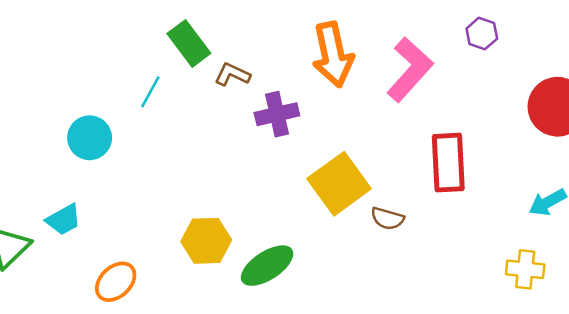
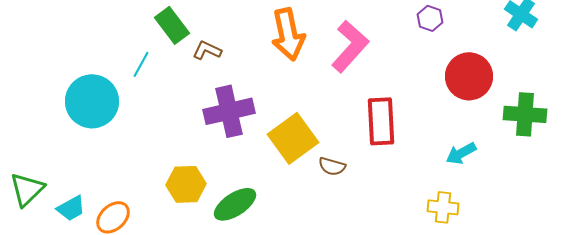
purple hexagon: (482, 34) -> (430, 18), moved
purple cross: (277, 114) -> (229, 111), moved, size x1.4
cyan circle: (90, 138) -> (92, 101), size x1.5
cyan trapezoid: (64, 220) -> (71, 208), moved

